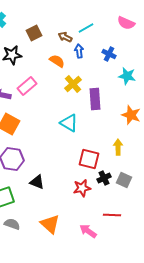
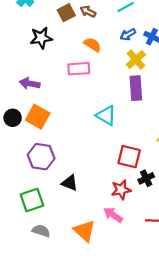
brown arrow: (65, 37) -> (88, 12), moved
blue arrow: (79, 51) -> (128, 34), moved, turned -112
yellow cross: (73, 84) -> (136, 60), moved
pink rectangle: (27, 86) -> (79, 69), moved, turned 36
pink arrow: (88, 231) -> (113, 215), moved

